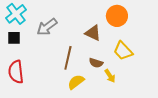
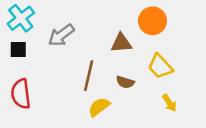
brown triangle: (93, 33) -> (121, 43), turned -30
yellow arrow: (110, 76) -> (169, 103), moved

